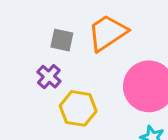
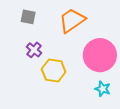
gray square: (62, 40) -> (28, 17), moved

